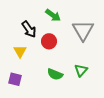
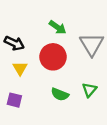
black arrow: (29, 29) -> (14, 43), moved, turned -30
red circle: (49, 41) -> (53, 57), size x1.5

